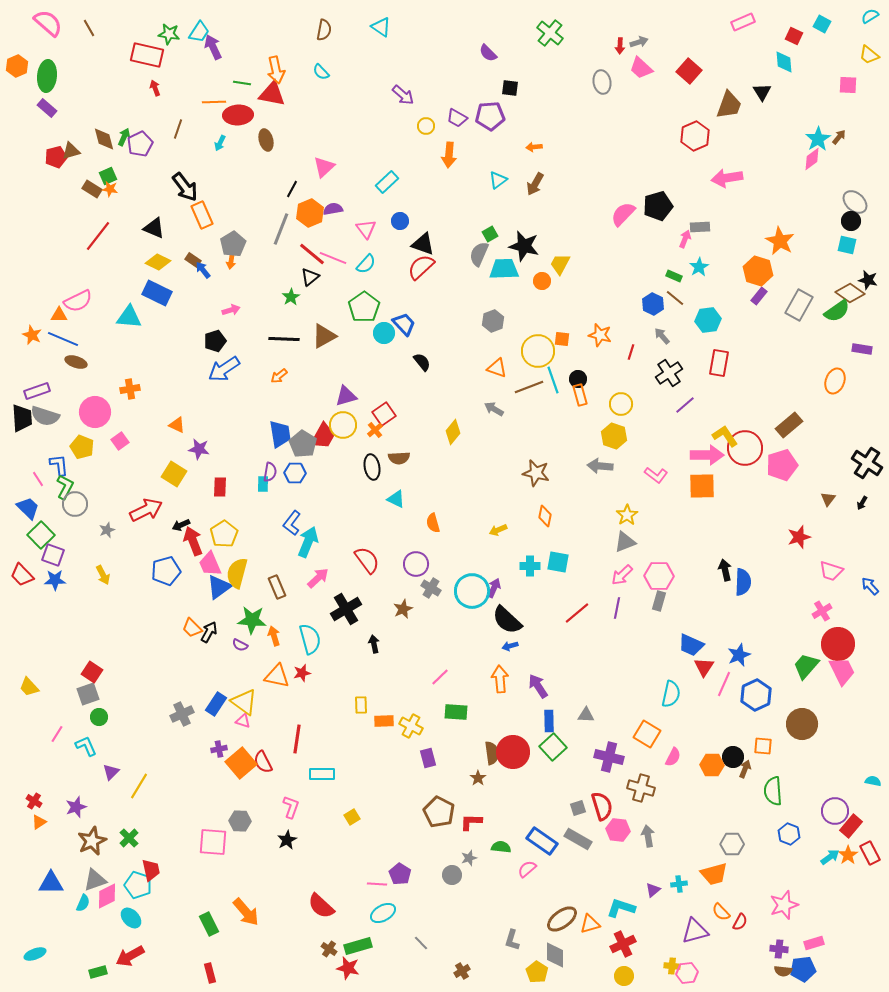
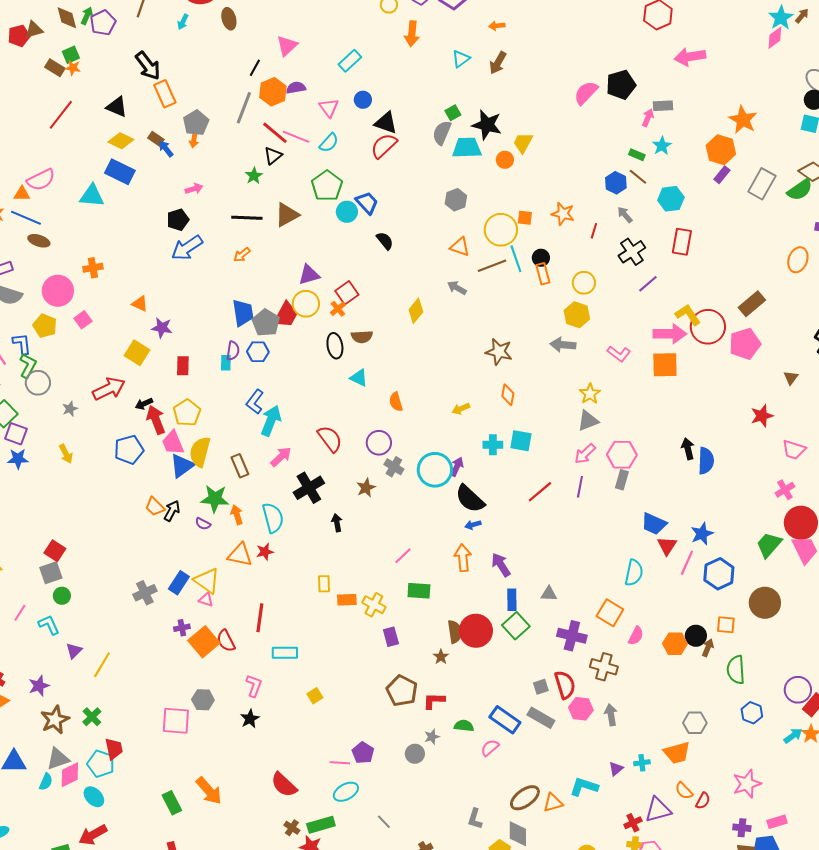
red cross: (623, 944) -> (633, 823), moved, size x0.7

